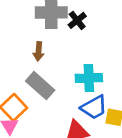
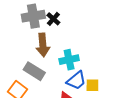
brown arrow: (39, 51) -> (43, 45), moved, size x1.6

